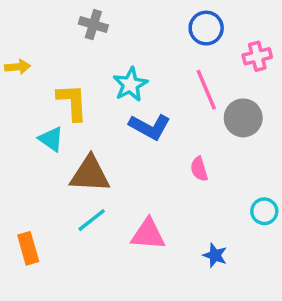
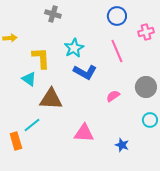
gray circle: (243, 118) -> (146, 87), moved
pink semicircle: (199, 169) -> (113, 96), turned 72
cyan line: (92, 220) -> (32, 125), moved

